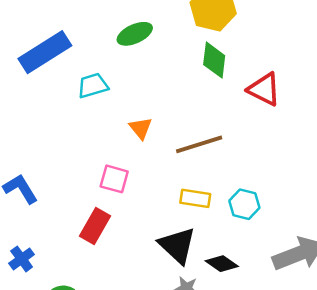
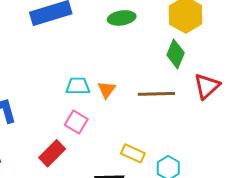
cyan trapezoid: (93, 86) -> (78, 86), moved
red triangle: (264, 89) -> (207, 86), turned 36
brown line: (199, 144) -> (156, 94), moved

